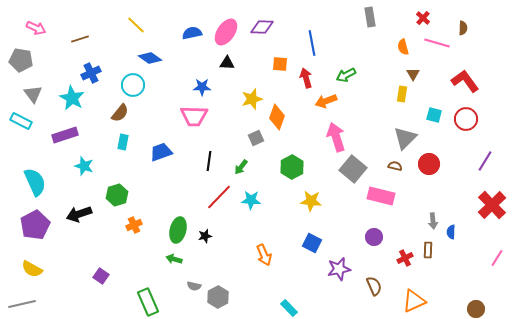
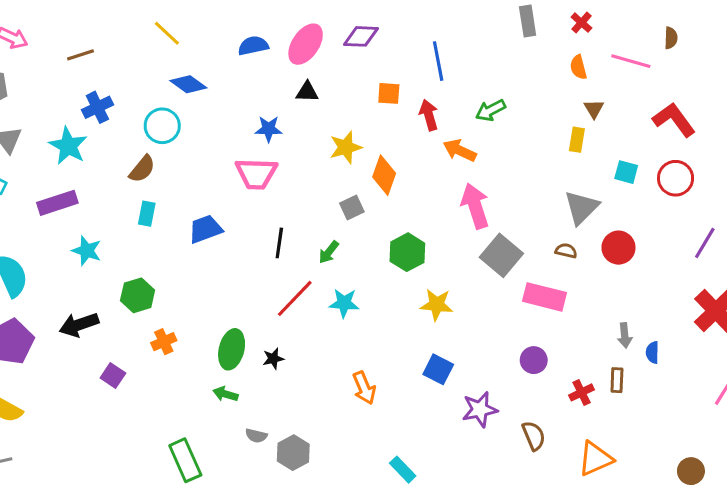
red cross: (423, 18) -> (581, 23), moved
orange arrow: (326, 101) -> (460, 150), turned 45
purple square: (101, 276) -> (113, 376), moved

